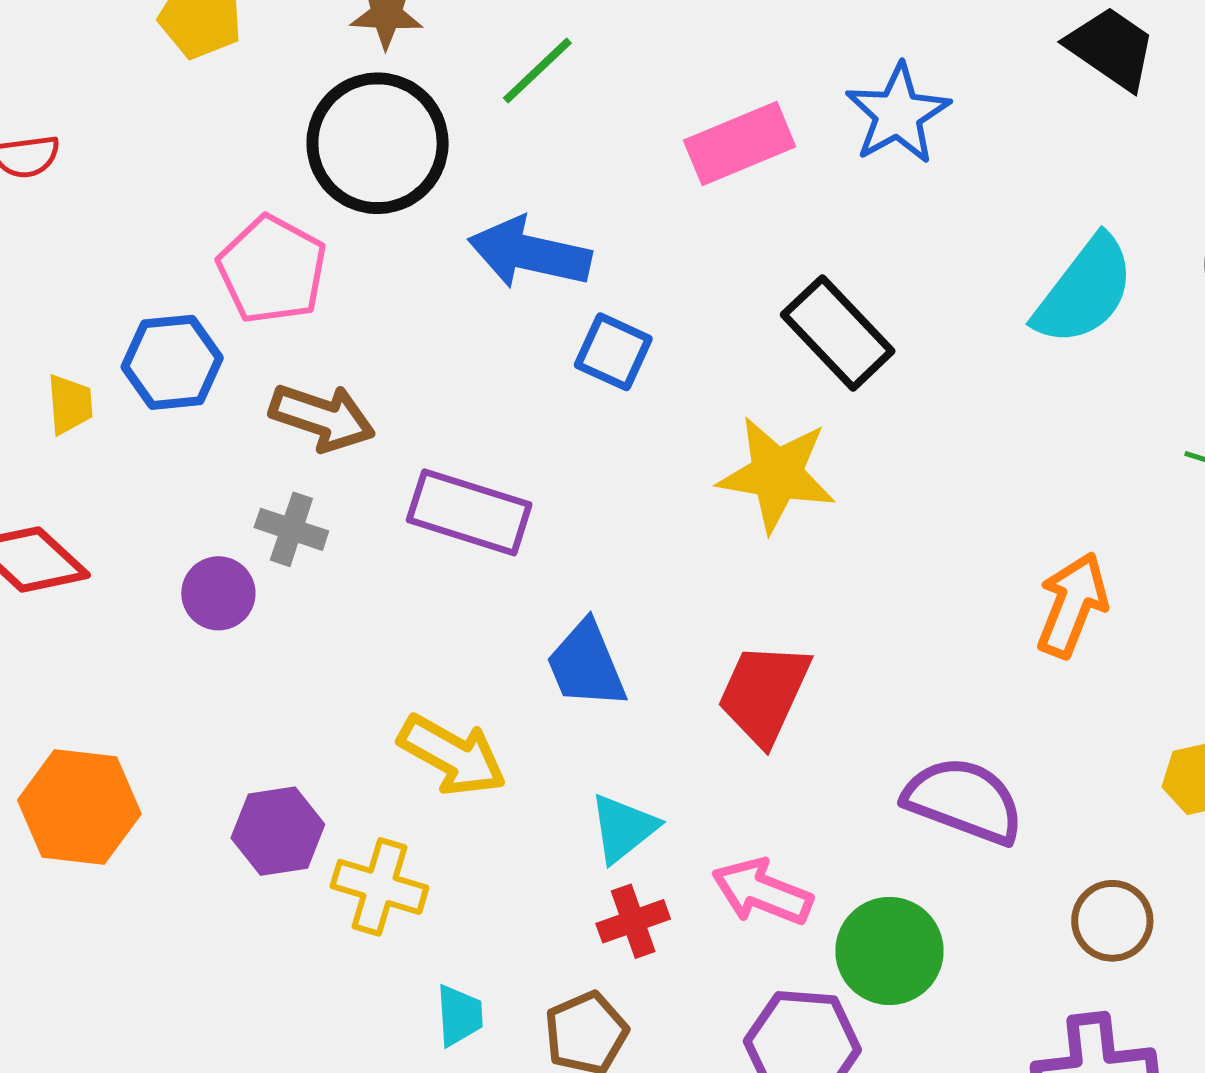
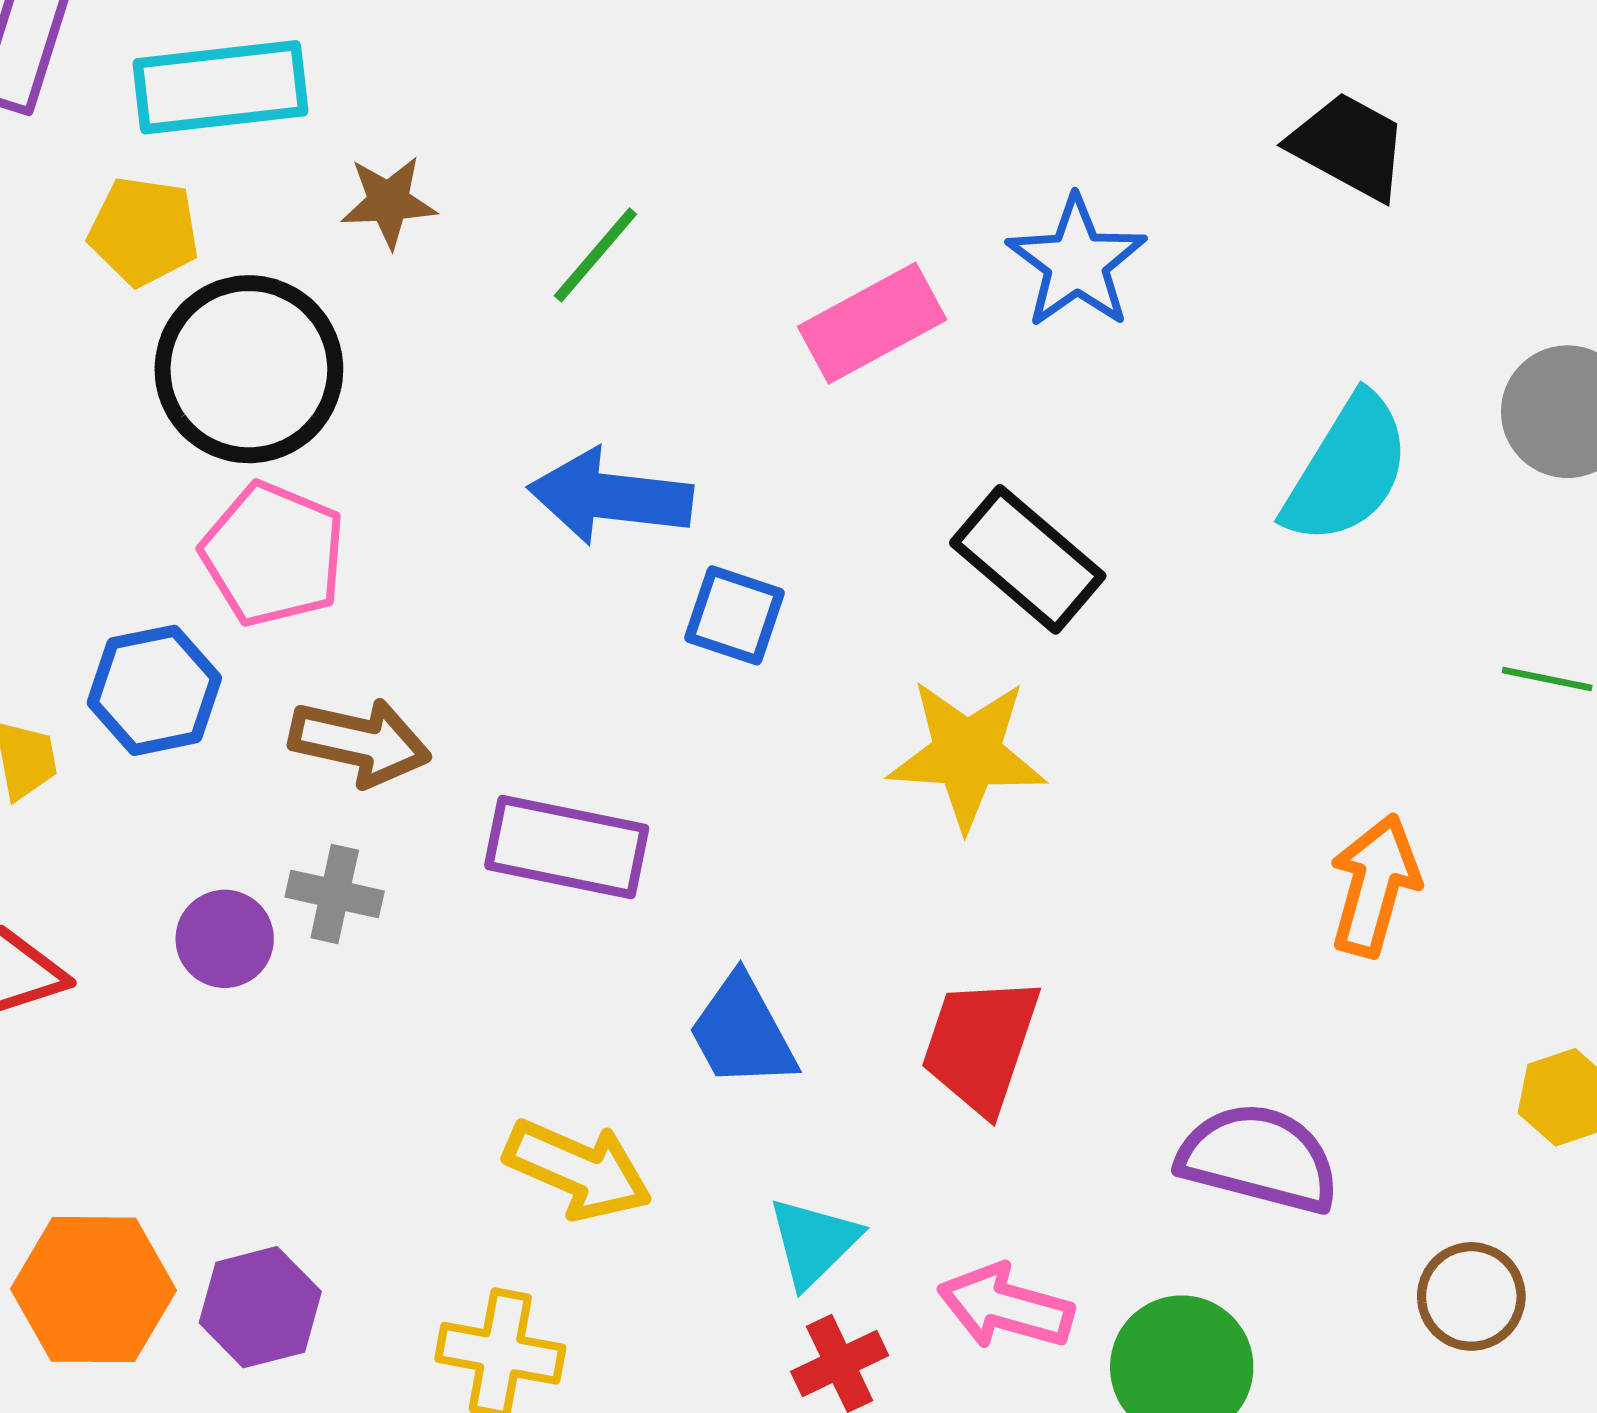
black circle: (378, 143) -> (249, 369), moved
purple circle: (218, 593) -> (225, 939), moved
purple hexagon: (278, 831) -> (260, 1307), moved

